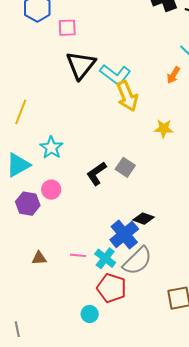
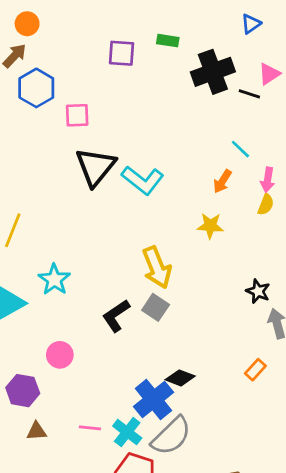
yellow arrow: (127, 96) -> (157, 268), moved
yellow star: (164, 129) -> (210, 226), moved
pink circle: (51, 190) -> (60, 355), moved
purple hexagon: (28, 204) -> (23, 391), moved

